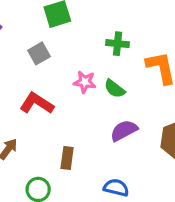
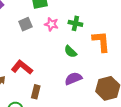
pink star: (85, 82) -> (51, 24), moved
red L-shape: (37, 103) -> (22, 67), moved

